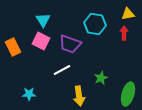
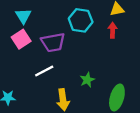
pink square: (41, 41) -> (21, 39), turned 30
purple trapezoid: (70, 44) -> (53, 42), turned -30

